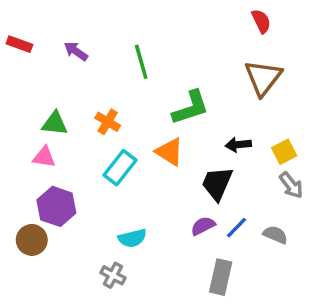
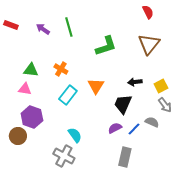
green line: (141, 62) -> (69, 27), moved
green L-shape: (191, 108) -> (106, 46), moved
orange triangle: (169, 152) -> (96, 86), turned 30
gray semicircle: (275, 235) -> (152, 122), moved
cyan semicircle: (132, 238) -> (75, 135), turned -112
gray cross: (113, 275) -> (64, 156), size x1.5

